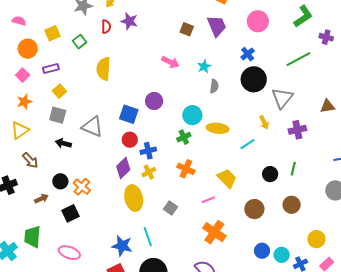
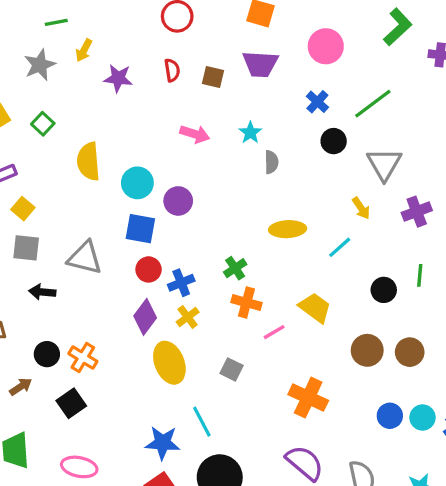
purple trapezoid: (217, 26) -> (260, 64), turned 125
red semicircle: (106, 27) -> (172, 70), moved
green line: (298, 59) -> (373, 104), moved
black circle: (254, 79) -> (334, 141), size x0.6
cyan circle: (192, 115) -> (137, 183), moved
green cross: (184, 137) -> (235, 268), moved
pink line: (208, 200) -> (274, 332), moved
brown circle: (292, 205) -> (410, 352), moved

